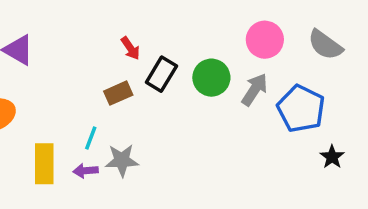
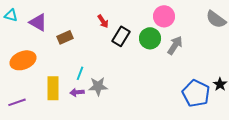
pink circle: (265, 40) -> (164, 16), moved
brown rectangle: (118, 93) -> (65, 37), moved
blue pentagon: (301, 109) -> (196, 93), moved

